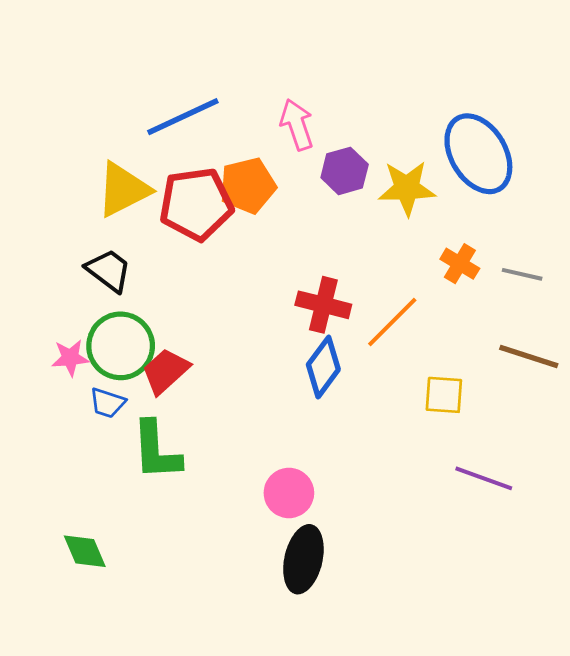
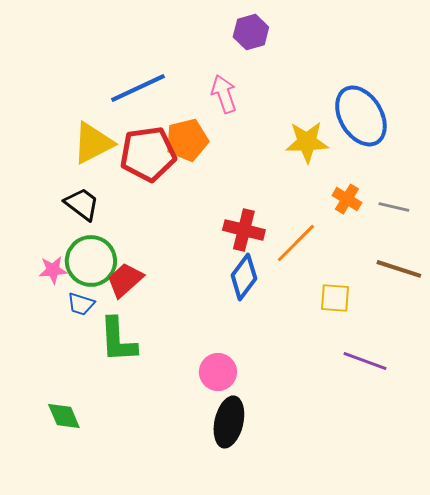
purple hexagon: (345, 171) -> (251, 32), moved

